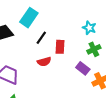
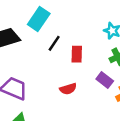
red semicircle: (44, 62) -> (68, 89), moved

